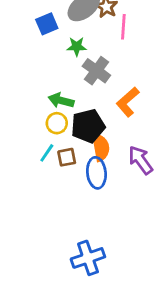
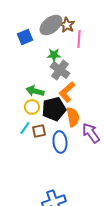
green star: (77, 47) -> (54, 55), moved
orange L-shape: (128, 102) -> (67, 92), moved
orange semicircle: (101, 147) -> (73, 117), moved

